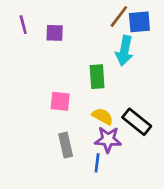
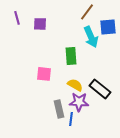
blue square: (139, 22) -> (108, 27), moved
cyan arrow: (124, 51) -> (91, 37), turned -35
gray rectangle: (66, 145) -> (59, 109), moved

